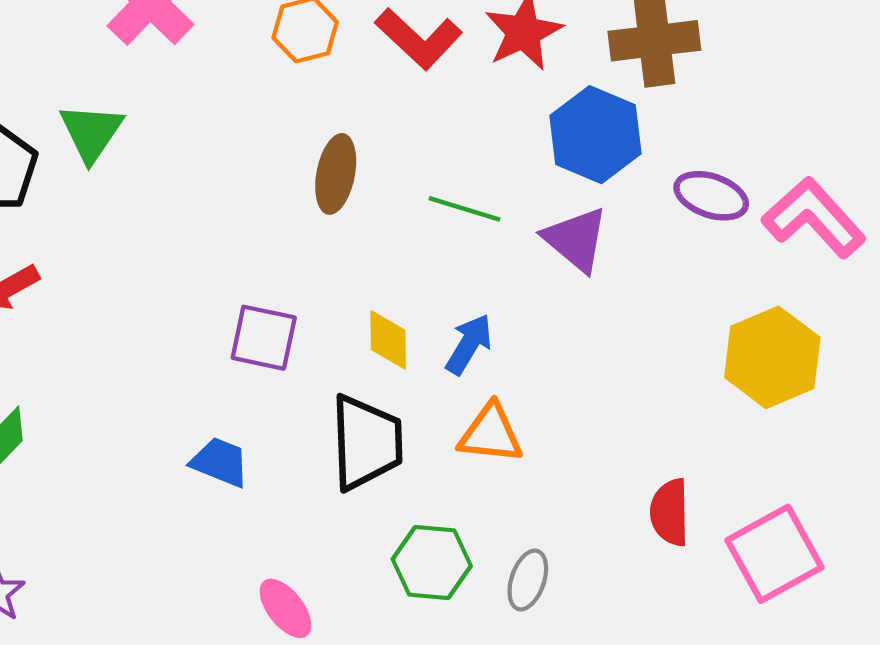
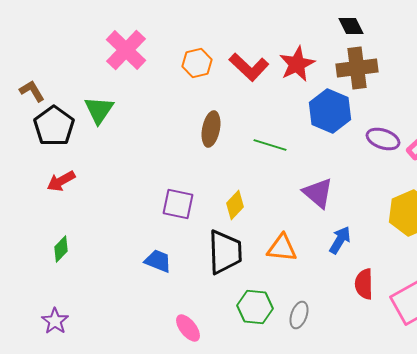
purple triangle: (576, 239) -> (318, 193), moved
yellow diamond: (388, 340) -> (235, 205), turned 44
blue arrow: (469, 344) -> (340, 240), moved

